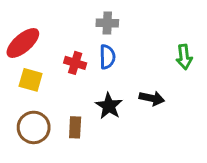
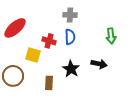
green arrow: (184, 57) -> (111, 36), moved
yellow square: (31, 80) -> (33, 55), moved
brown circle: (34, 127) -> (13, 76), moved

